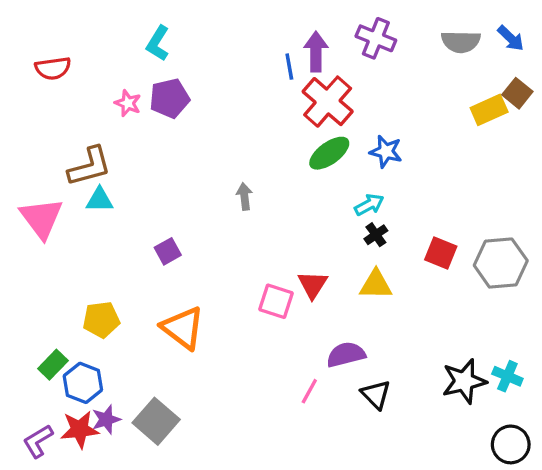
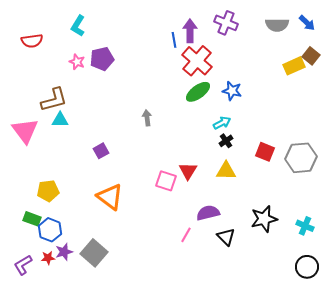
cyan L-shape: (158, 43) -> (78, 26), moved
yellow pentagon: (101, 320) -> (48, 191), moved
green rectangle: (53, 365) -> (32, 219), turned 66
black star: (464, 381) -> (264, 219), moved
red star: (80, 429) -> (48, 258), size x0.6

